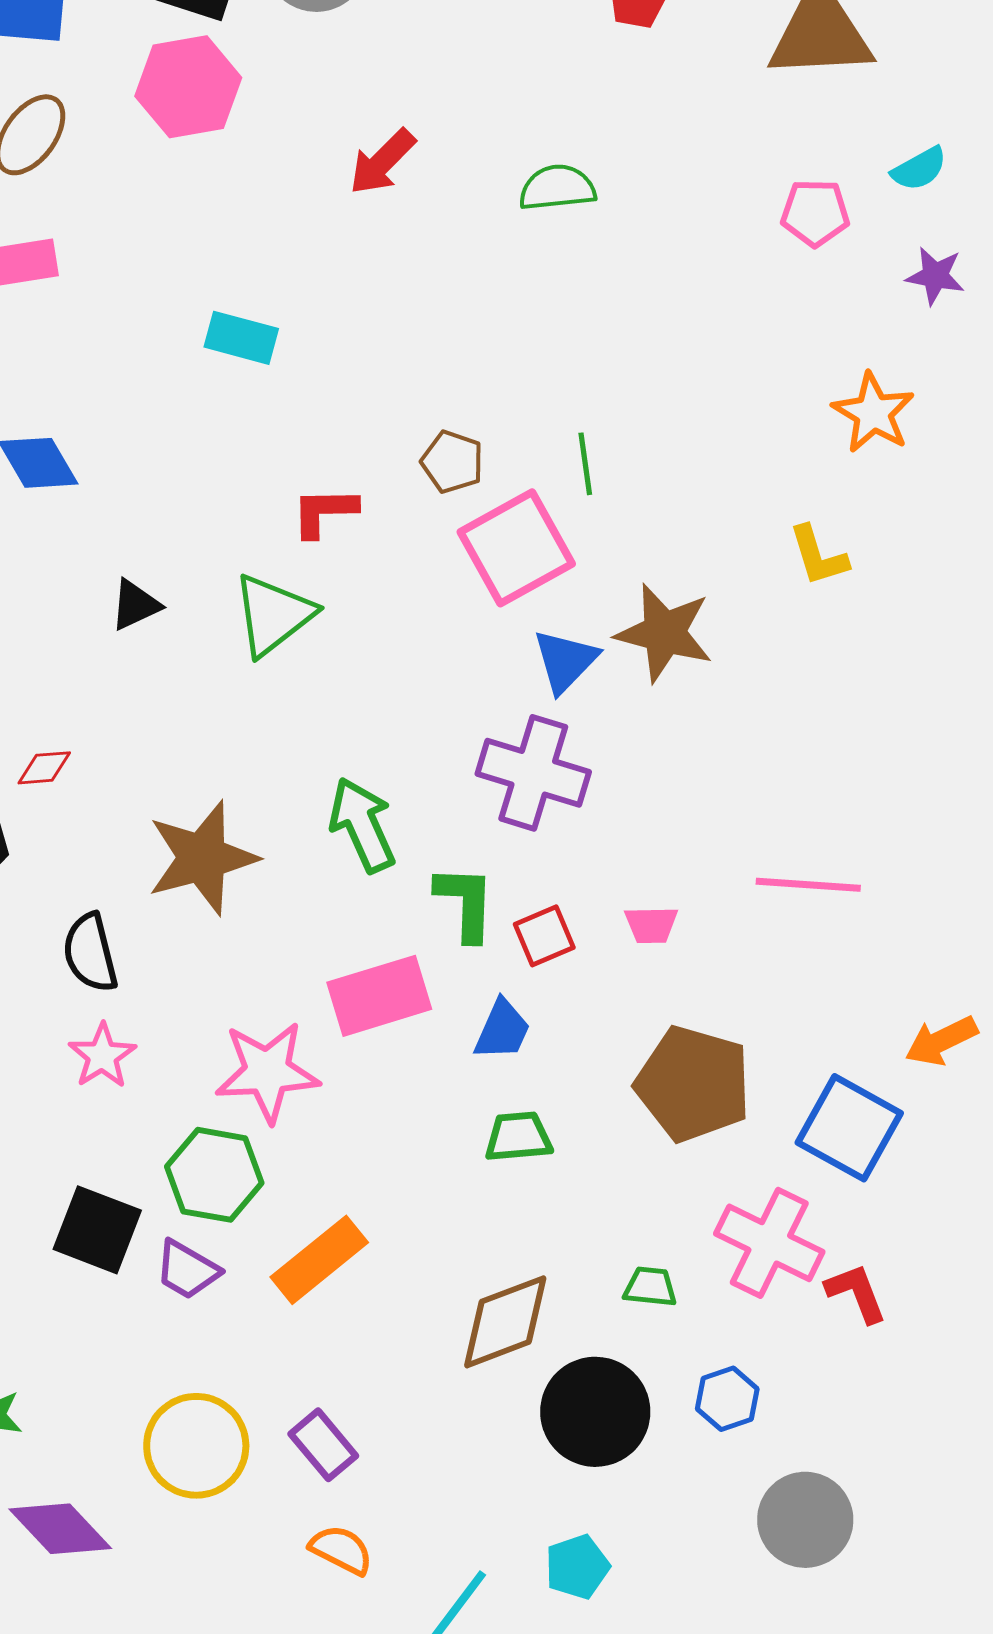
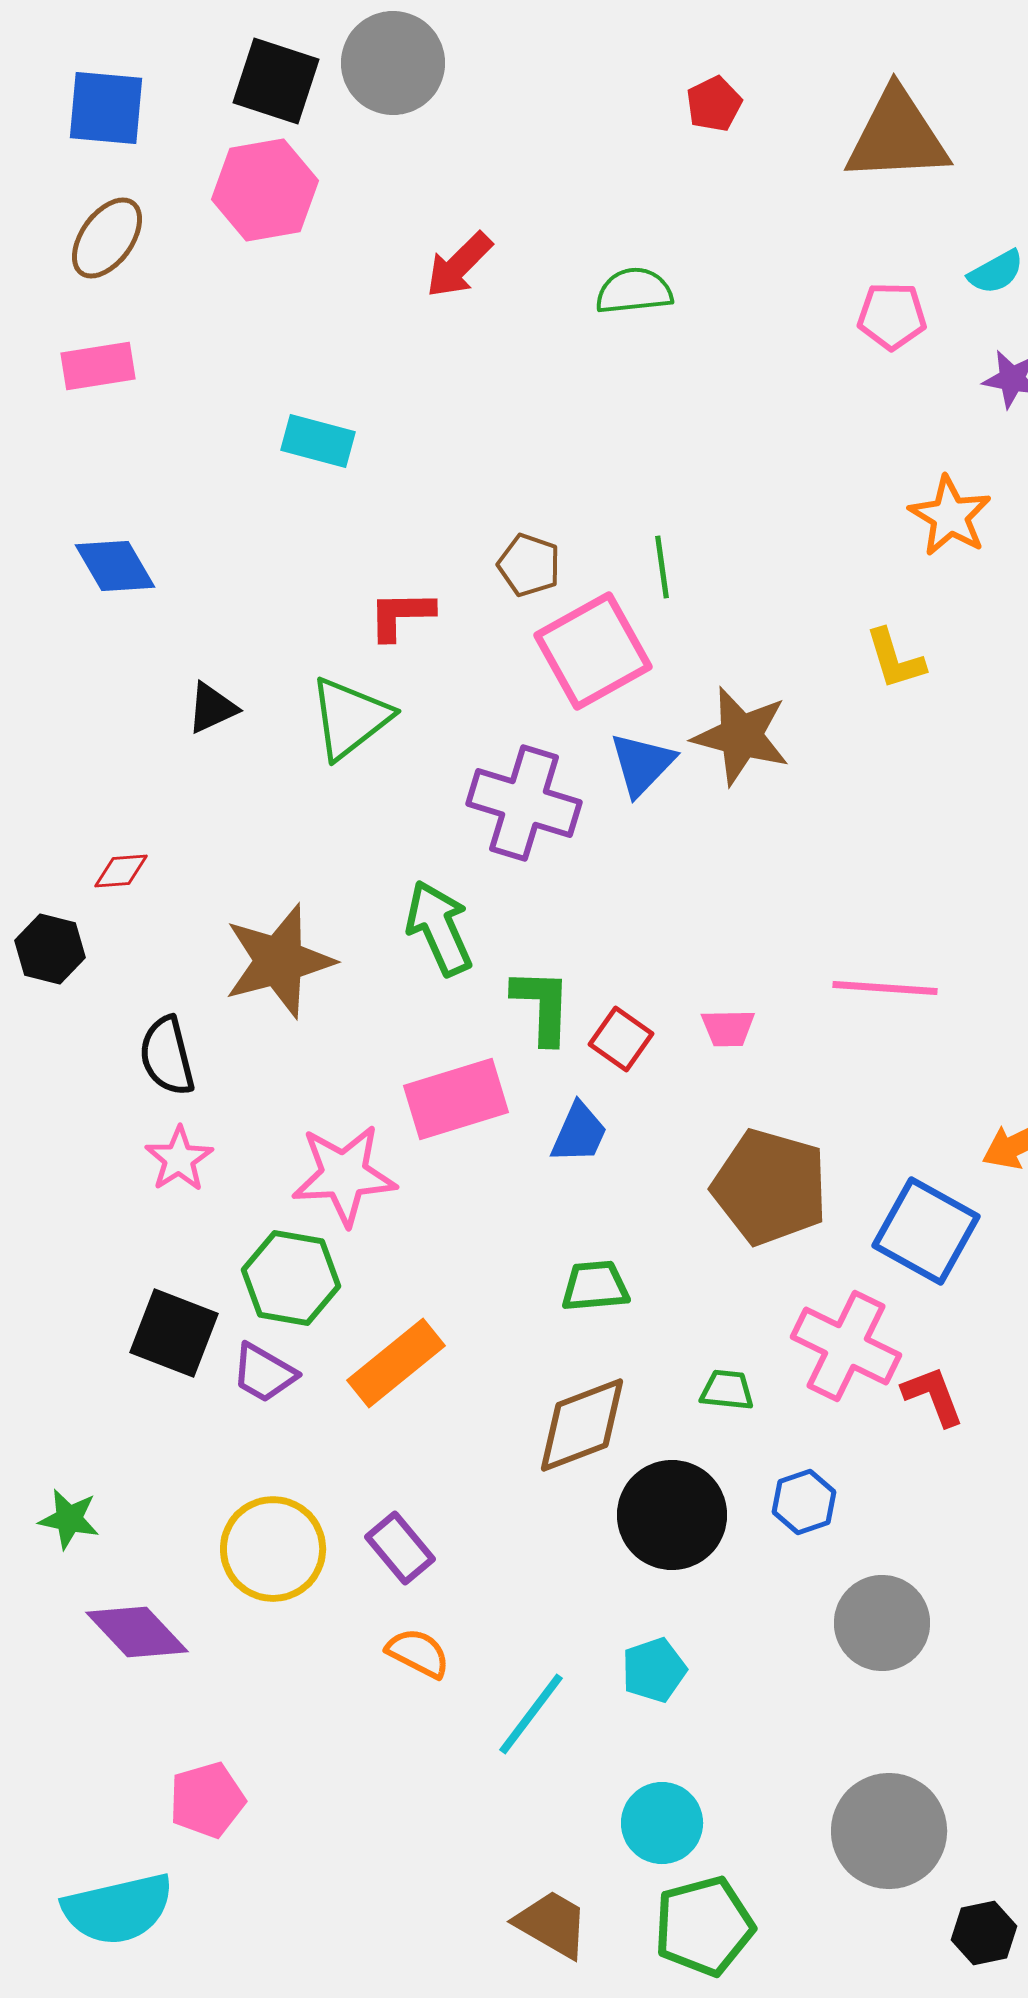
purple cross: (533, 773) -> (524, 803), moved
red square: (544, 936) -> (621, 1039), turned -32
green trapezoid: (518, 1137) -> (595, 1286), moved

